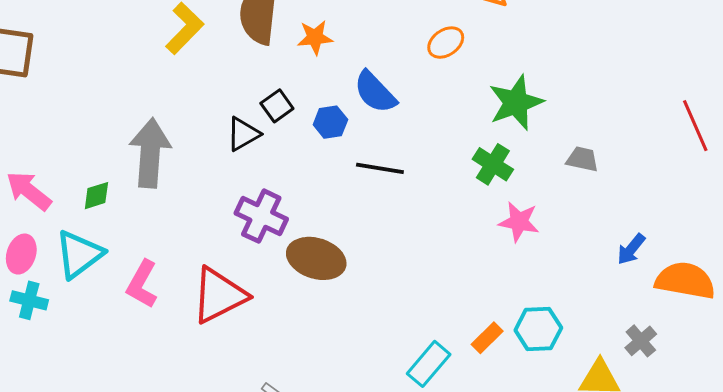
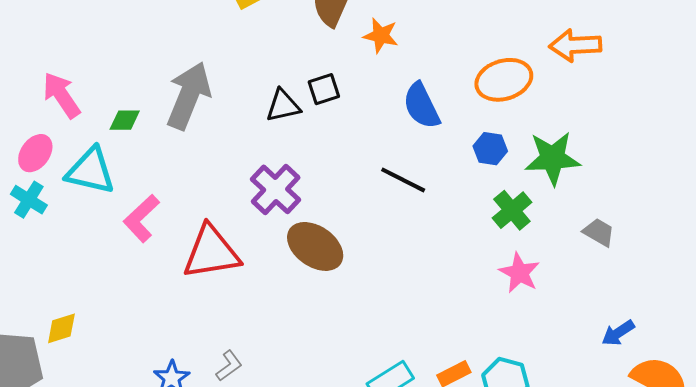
orange ellipse: (446, 43) -> (504, 80), size x1.5
blue hexagon: (330, 122) -> (490, 149), moved
cyan triangle: (79, 254) -> (90, 171), turned 32

